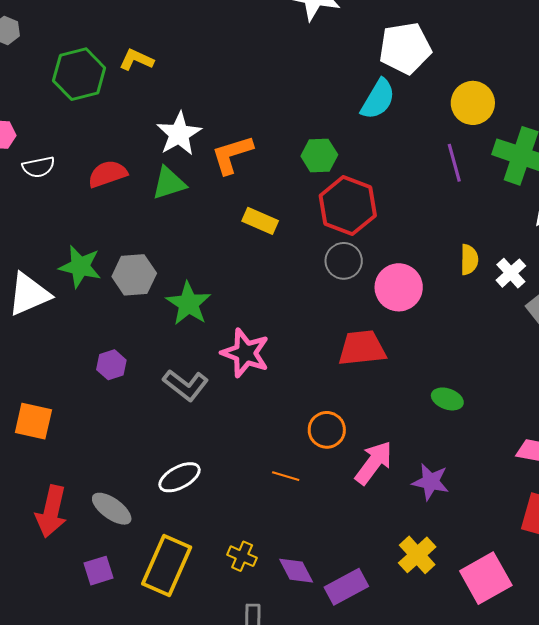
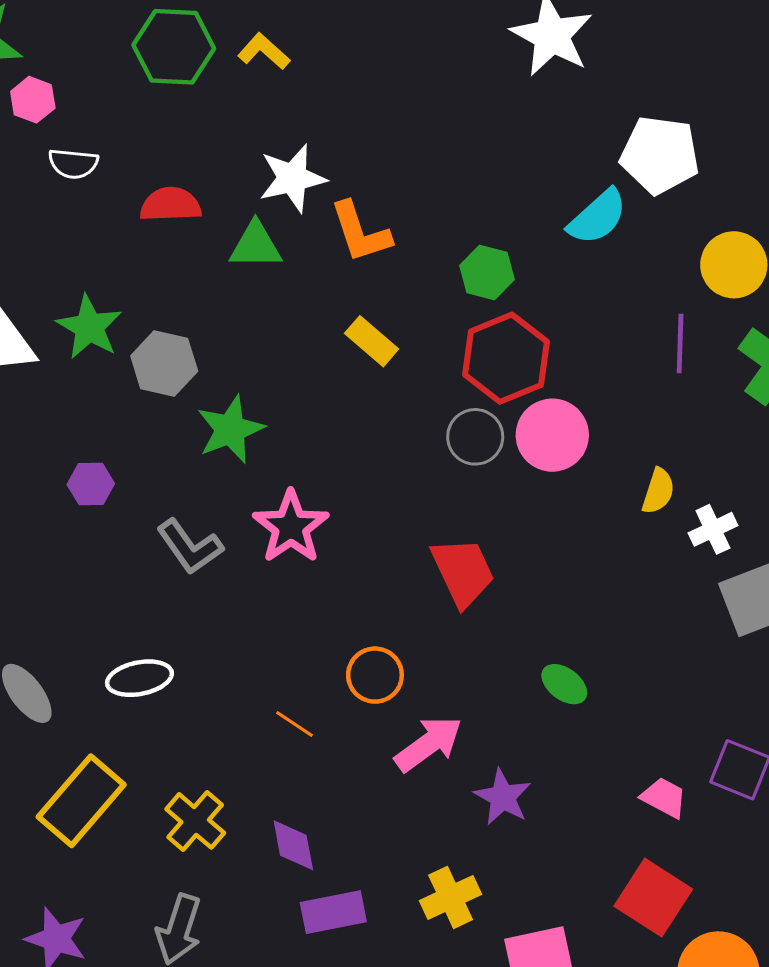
orange L-shape: (232, 155) -> (360, 232), turned -108
pink circle: (399, 287) -> (552, 435), moved
red trapezoid: (362, 348) -> (463, 572), turned 54
yellow cross: (242, 556) -> (195, 821), size x1.4
purple diamond: (296, 571) -> (293, 845), moved

